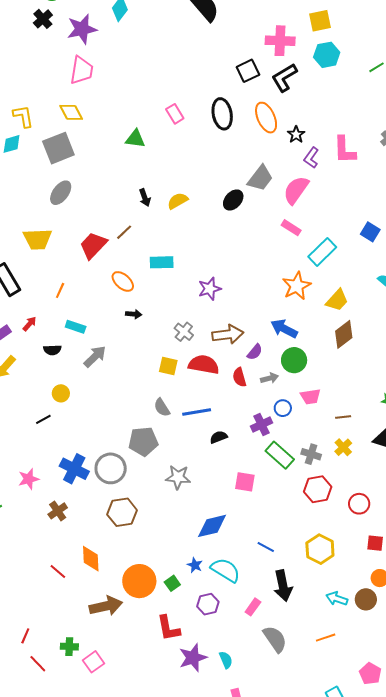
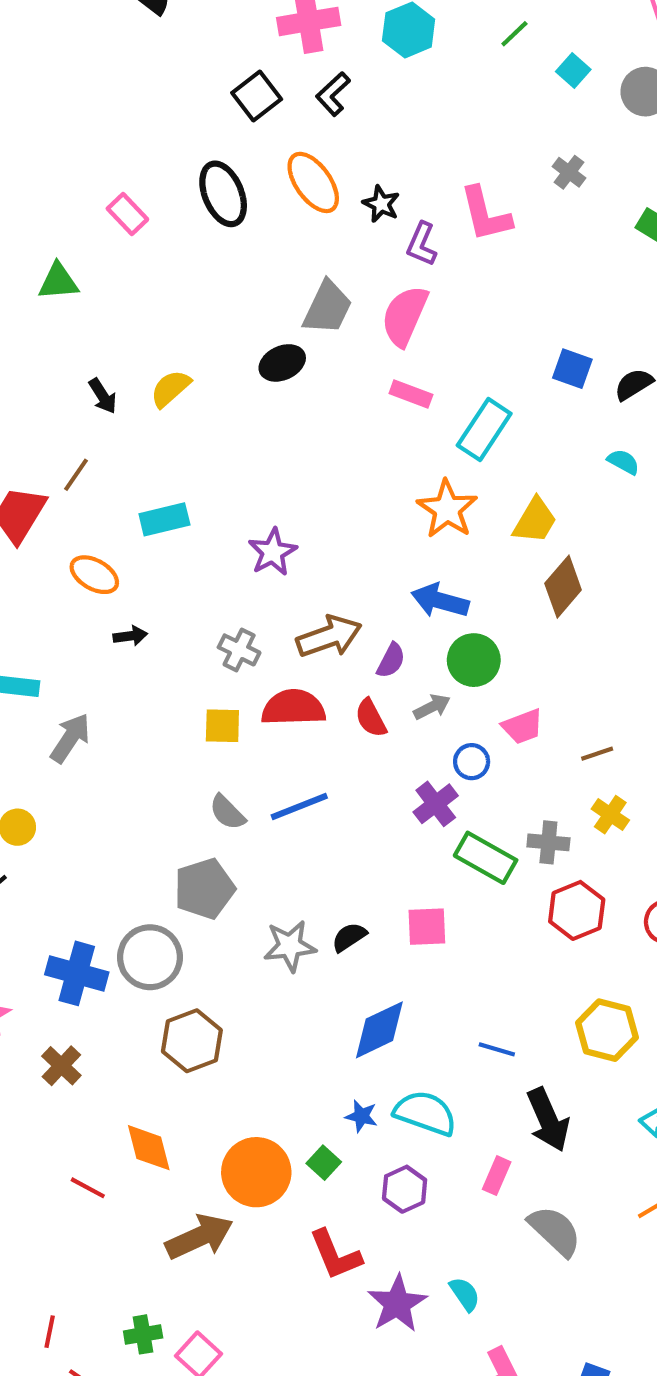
black L-shape: (284, 78) -> (333, 94), size x0.7
black ellipse: (233, 200) -> (282, 363), turned 35
black semicircle: (219, 437) -> (349, 937), moved

